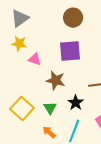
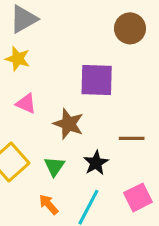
brown circle: (73, 18) -> (130, 28), moved
pink triangle: (35, 59) -> (26, 104), moved

